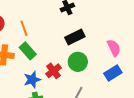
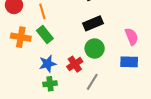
red cross: (53, 71) -> (75, 64), moved
blue rectangle: (113, 73) -> (129, 62), turned 30

